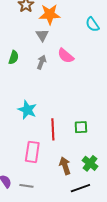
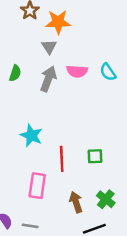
cyan semicircle: (92, 24) -> (108, 72), moved
pink semicircle: (66, 56) -> (77, 71), turned -36
gray arrow: (41, 62) -> (48, 79), size x1.5

